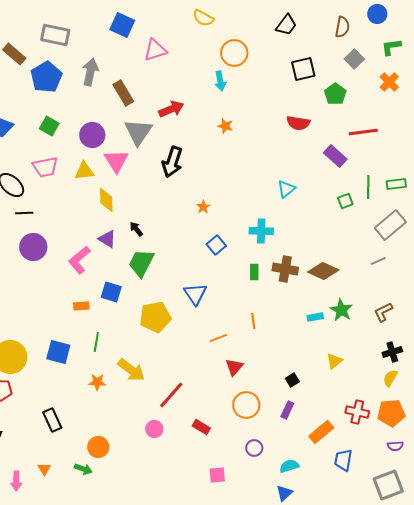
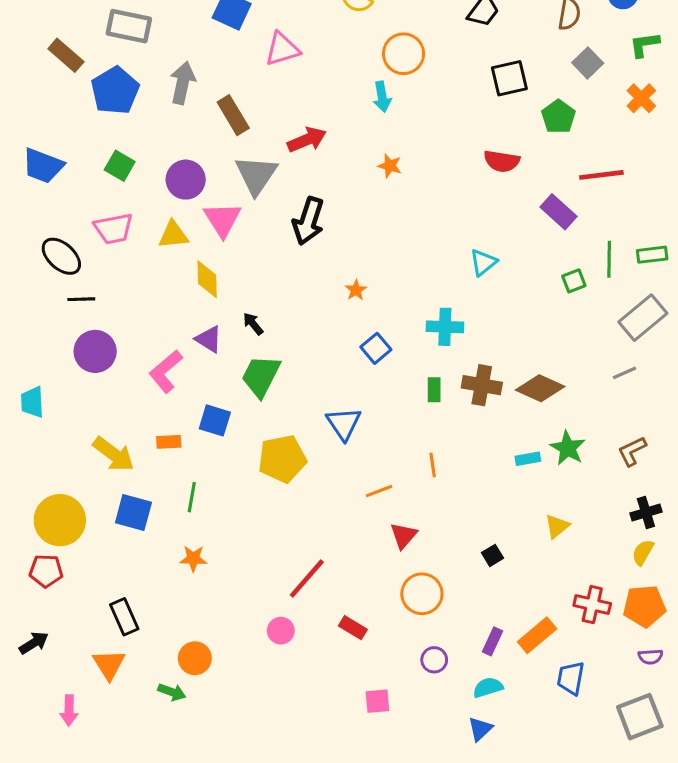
yellow arrow: (131, 370) -> (114, 454), moved
purple rectangle: (287, 410) -> (493, 641), moved
orange triangle: (44, 469) -> (109, 664), moved, size x1.6

